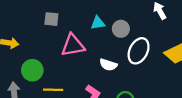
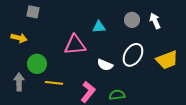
gray square: (51, 19) -> (33, 12), moved
gray circle: (121, 29) -> (132, 20), moved

